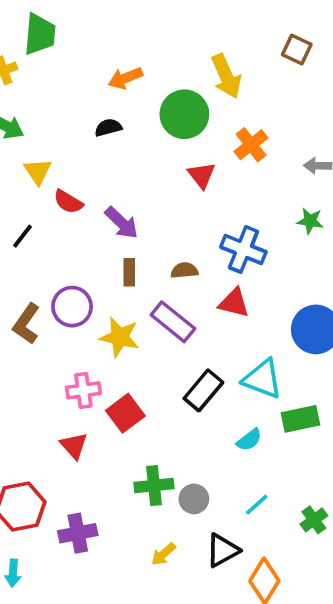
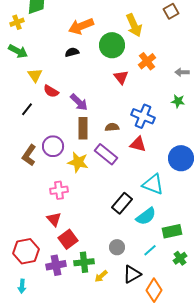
brown square: (297, 50) -> (171, 11), turned 35
orange arrow: (125, 78) -> (81, 26), size x1.4
brown rectangle: (129, 272) -> (83, 128), size x1.5
black rectangle: (203, 390) -> (122, 203), moved
red square: (125, 413) -> (68, 239), moved
green rectangle: (301, 419) -> (172, 231), moved
cyan semicircle: (249, 440) -> (146, 216), size x1.5
green cross: (154, 486) -> (84, 262), moved

